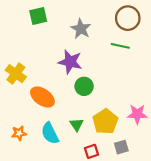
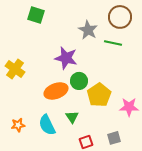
green square: (38, 16) -> (36, 15), turned 30
gray star: (81, 29) -> (88, 30), moved
orange ellipse: (42, 97) -> (56, 91), moved, turned -55
yellow pentagon: (105, 122) -> (99, 95), moved

